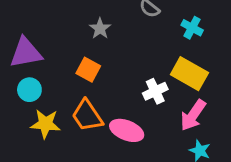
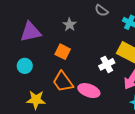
purple triangle: (26, 53) -> (31, 32), moved
yellow star: (46, 124) -> (36, 100), moved

